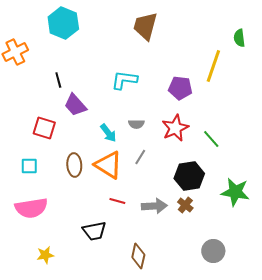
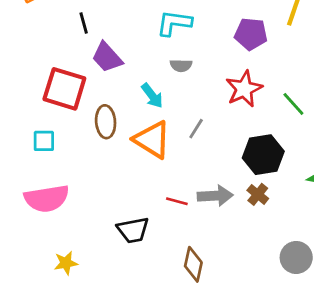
gray semicircle: (136, 124) -> (181, 66), moved
red square: (44, 128) -> (64, 89), size x1.4
brown ellipse: (74, 165) -> (106, 122), moved
red line: (117, 201) -> (177, 201), moved

